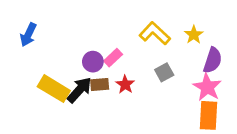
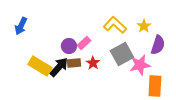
gray square: (164, 72) -> (122, 54), size x1.6
pink star: (207, 87) -> (140, 65), moved, turned 30

